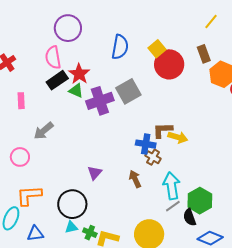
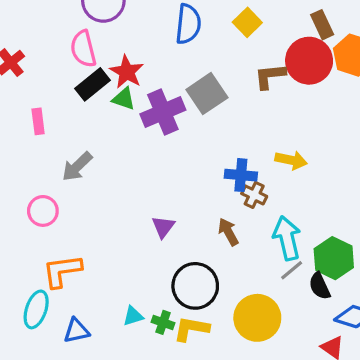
red circle: (169, 64) -> (309, 61), moved
brown L-shape: (163, 130) -> (270, 76), moved
black circle: (72, 204) -> (195, 286), moved

